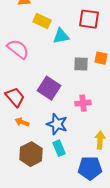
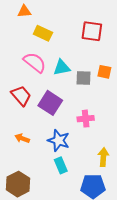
cyan triangle: (61, 36) -> (62, 68), moved
pink semicircle: (18, 49) -> (35, 62), moved
red trapezoid: (15, 97) -> (21, 96), moved
brown hexagon: (31, 154) -> (18, 184), moved

